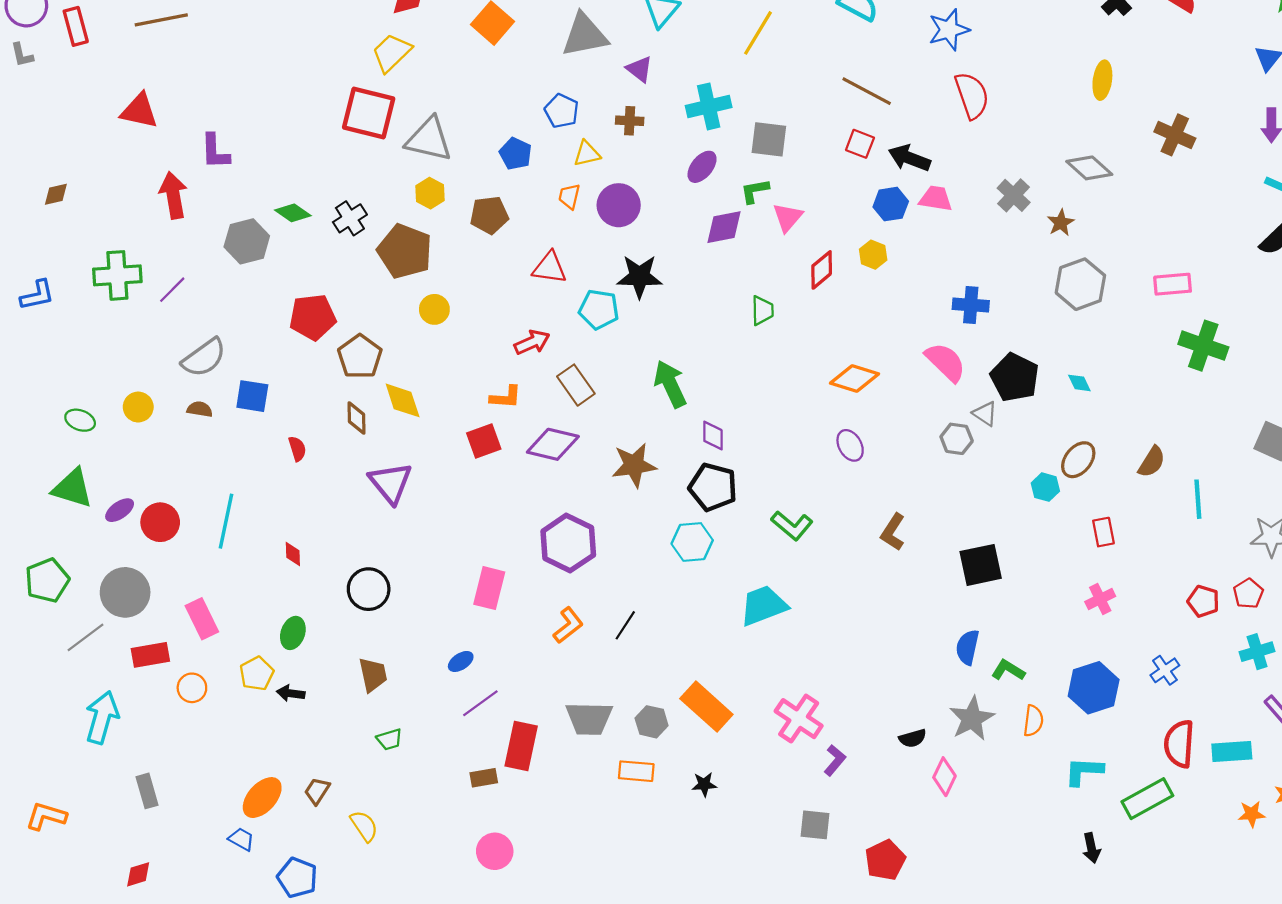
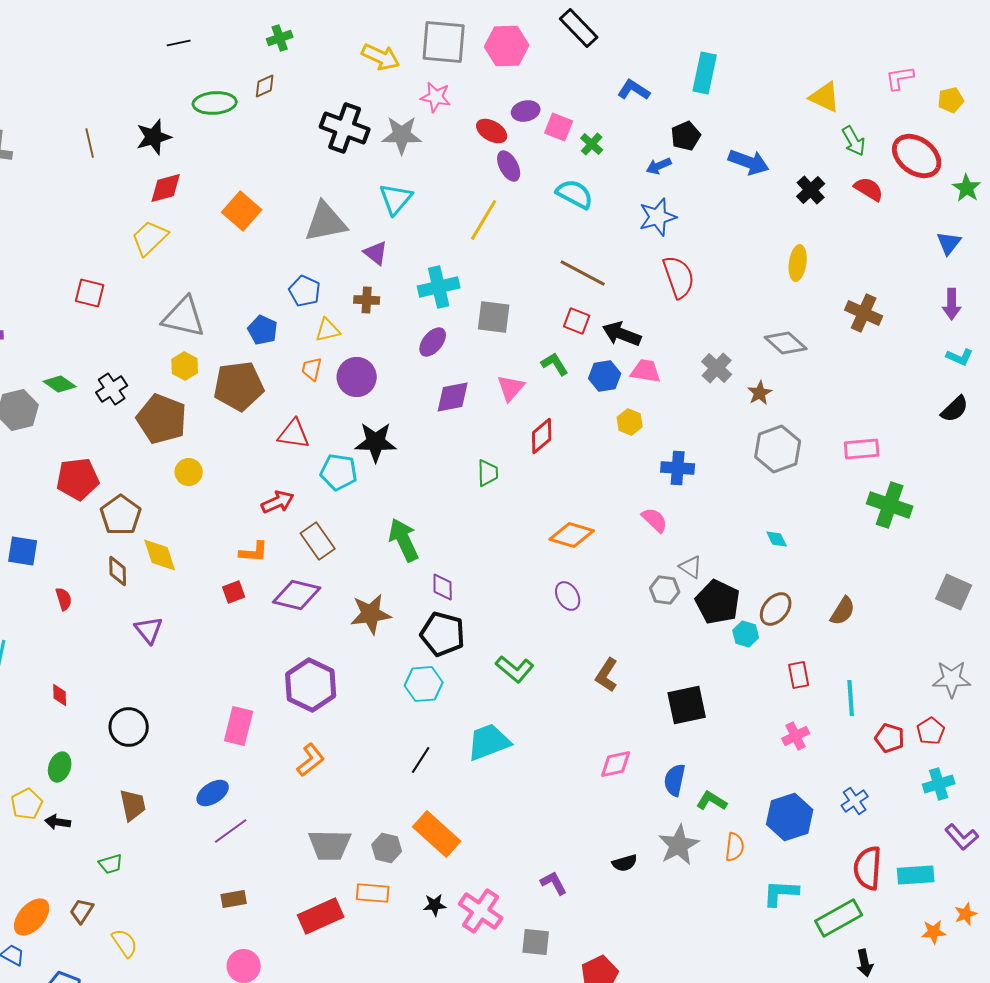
red square: (369, 113) -> (90, 293), moved, size x0.6
green L-shape: (755, 191) -> (555, 364), moved, turned 68
brown pentagon: (489, 215) -> (239, 386), size x1.4
yellow hexagon: (873, 255) -> (630, 422), moved
pink semicircle: (946, 362) -> (655, 520), size x0.7
black pentagon: (1015, 377) -> (718, 602), moved
red square: (484, 441) -> (234, 592), size x0.7
purple triangle: (391, 483) -> (149, 630), size x0.7
cyan line: (1198, 499) -> (851, 698), moved
black line: (625, 625) -> (421, 760), moved
blue ellipse: (461, 661) -> (213, 793), size x1.4
pink cross: (799, 719) -> (481, 911), moved
green trapezoid: (389, 739) -> (111, 864), moved
red rectangle: (521, 746) -> (321, 916), moved, turned 54
purple L-shape: (835, 760) -> (554, 883), turned -68
pink diamond: (944, 777) -> (616, 764), moved, turned 52
black arrow: (1091, 848) -> (865, 963), moved

